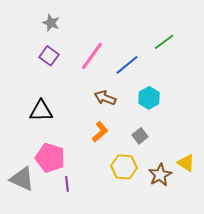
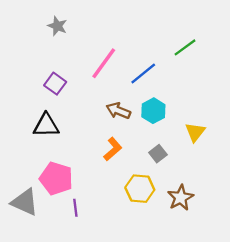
purple square: (49, 56) -> (55, 84), moved
cyan hexagon: (149, 98) -> (153, 111), moved
yellow triangle: (186, 163) -> (195, 132), moved, turned 36

